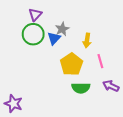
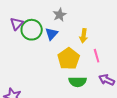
purple triangle: (35, 14) -> (17, 24), moved
gray star: (62, 29) -> (60, 15), moved

